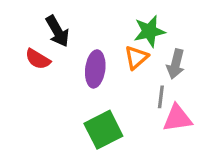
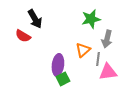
orange triangle: (136, 57) -> (83, 50), moved
purple ellipse: (95, 69) -> (58, 65), moved
green square: (103, 130) -> (63, 79), size x0.6

